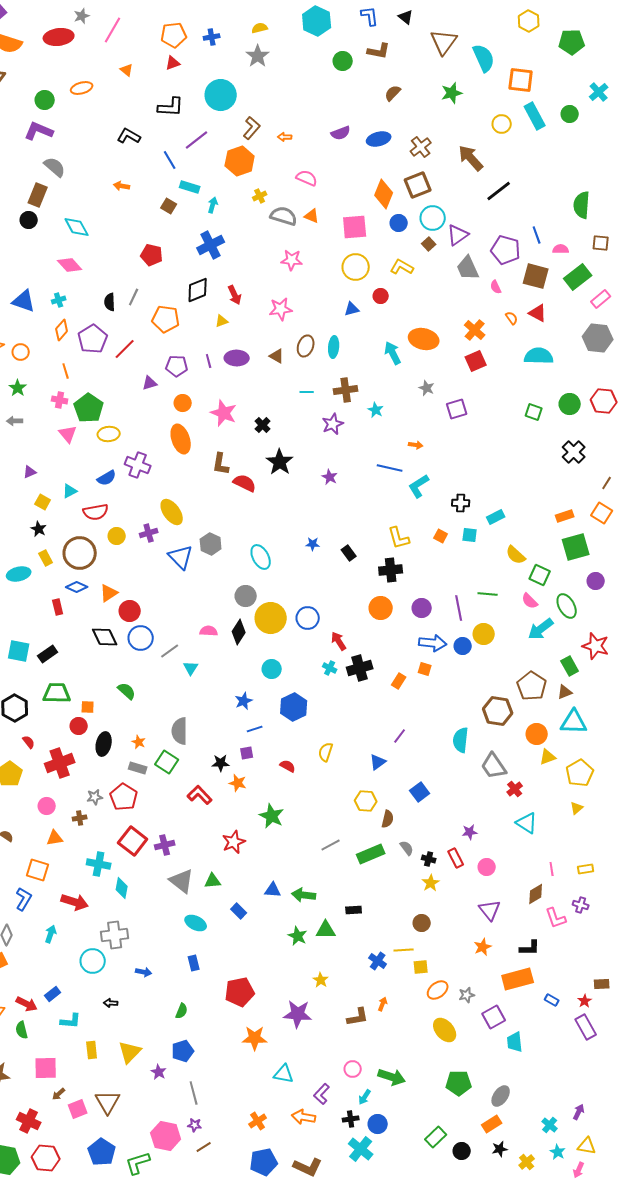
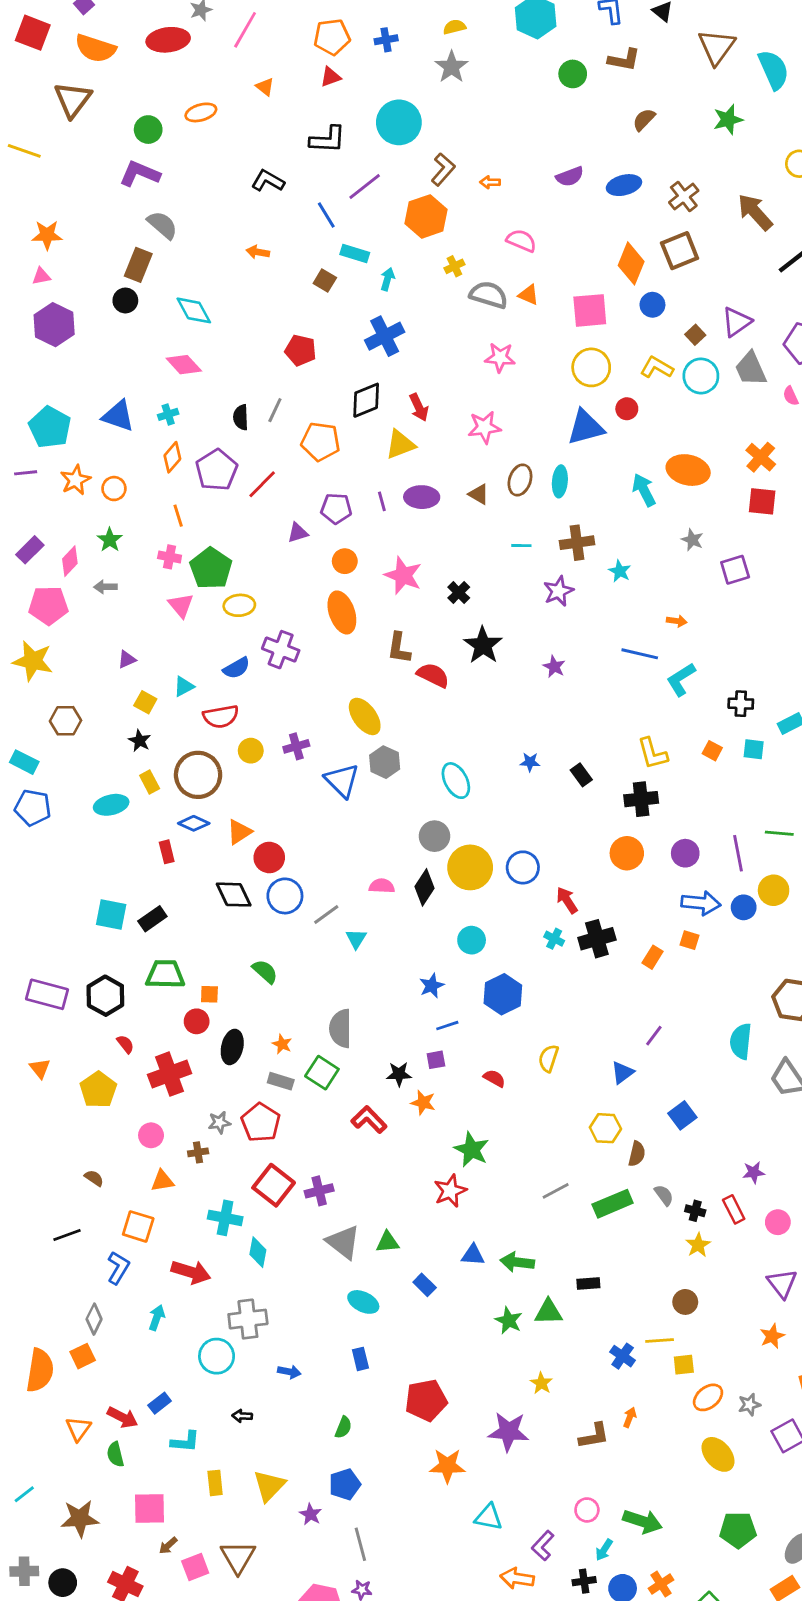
cyan circle: (433, 218) -> (701, 376), moved
blue triangle: (352, 309) -> (586, 427), size x1.8
yellow triangle: (222, 321) -> (400, 444), size x1.6
red square: (476, 361) -> (762, 501), turned 30
yellow ellipse: (172, 512) -> (365, 716), moved
red star: (234, 842) -> (450, 1191), moved
orange cross: (258, 1121) -> (661, 1584), moved

